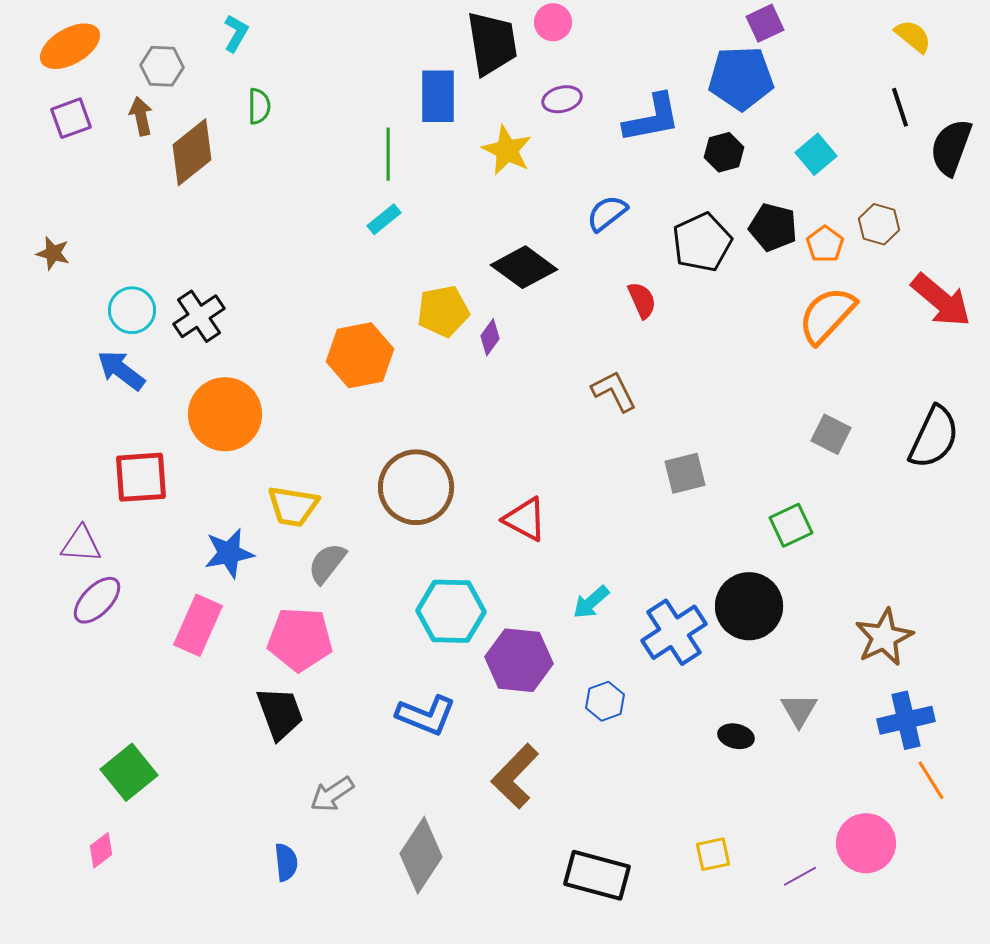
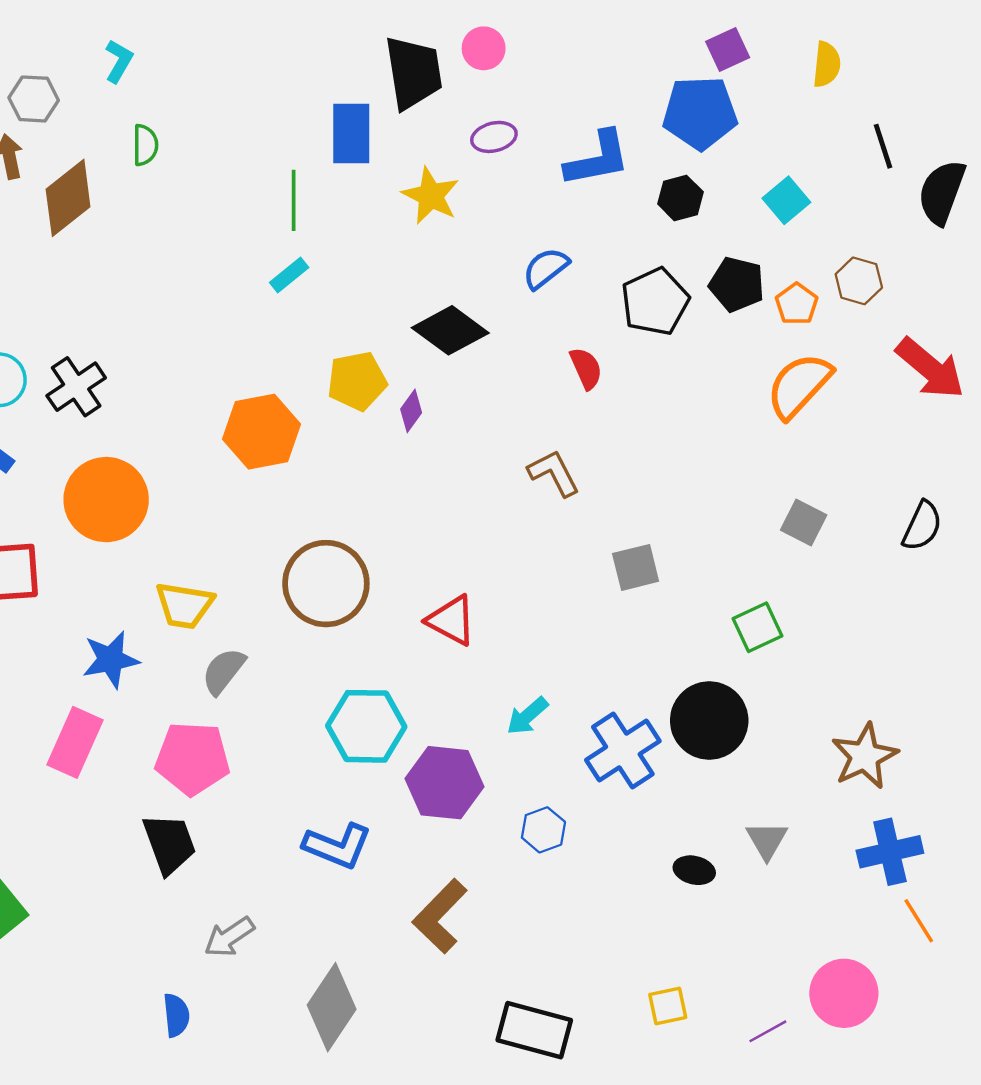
yellow semicircle: (913, 36) -> (827, 64), moved, turned 57
black semicircle: (934, 437) -> (922, 526), size x0.7

